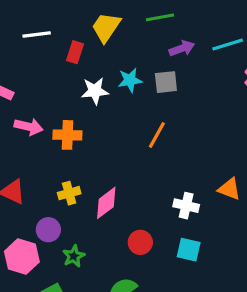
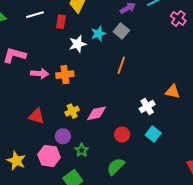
gray square: (166, 82) -> (121, 31), turned -35
pink diamond: (106, 203) -> (97, 113), turned 35
white cross: (186, 206) -> (147, 107), turned -35
cyan square: (189, 250) -> (153, 134), turned 35

